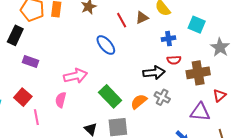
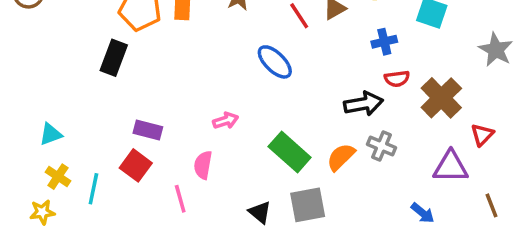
gray star: (220, 47) -> (496, 50), moved
purple rectangle: (30, 62) -> (148, 130), moved
brown cross: (198, 73) -> (441, 98), turned -30
pink arrow: (76, 76) -> (226, 121), size x0.6
pink line: (36, 117) -> (180, 199), moved

